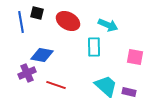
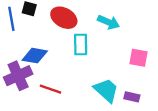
cyan rectangle: (94, 47) -> (81, 44), moved
purple cross: (27, 73) -> (18, 76), size x1.4

